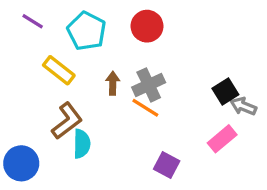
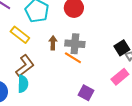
gray cross: (149, 85) -> (75, 44), turned 30
cyan semicircle: (82, 144) -> (23, 84), moved

